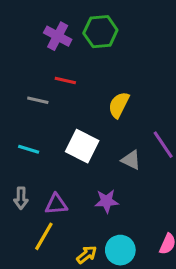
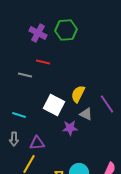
yellow semicircle: (119, 105) -> (78, 94), moved
cyan line: (29, 149) -> (19, 115), moved
purple star: (107, 201) -> (70, 128), moved

